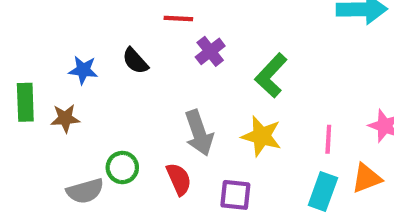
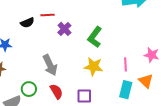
black semicircle: (135, 61) -> (27, 23), moved, turned -64
gray arrow: (199, 133) -> (50, 65), moved
orange triangle: (367, 178) -> (146, 81), turned -49

